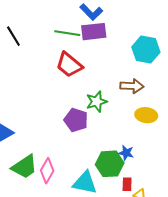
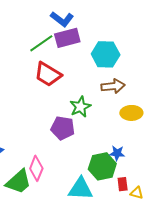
green line: (67, 33) -> (41, 43), turned -35
cyan hexagon: (146, 50) -> (106, 54), moved
pink diamond: (47, 171) -> (36, 168), moved

